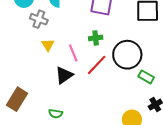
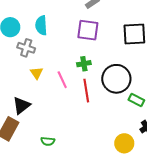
red line: (97, 65) -> (86, 91), turned -50
black triangle: (64, 75) -> (21, 105), moved

